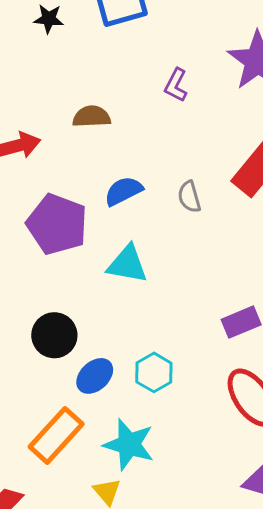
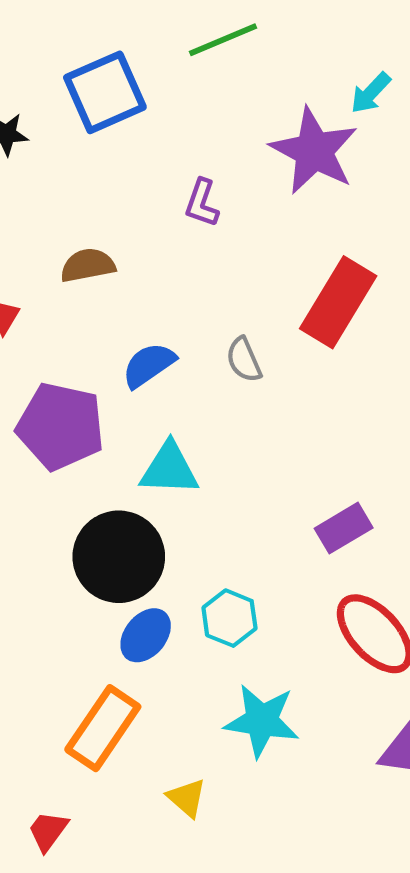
black circle: (54, 335) -> (119, 557), moved, size x1.4
cyan star: (129, 444) -> (262, 721), moved

